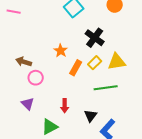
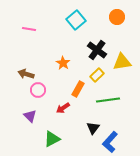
pink line: (14, 12) -> (29, 29), moved
yellow triangle: (117, 62) -> (122, 62), moved
orange rectangle: (76, 68) -> (78, 89), moved
red arrow: (65, 106) -> (63, 108), moved, turned 56

